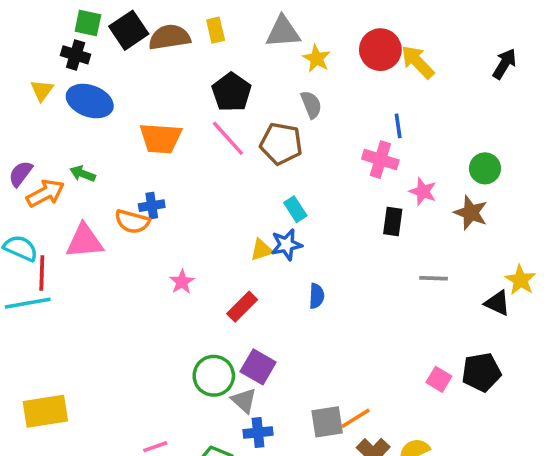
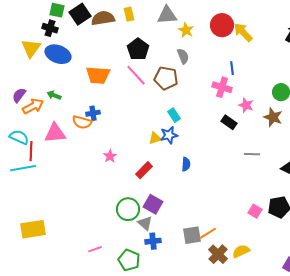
yellow triangle: (42, 90) -> (31, 48), size x1.5
black rectangle: (393, 222) -> (229, 122), turned -63

